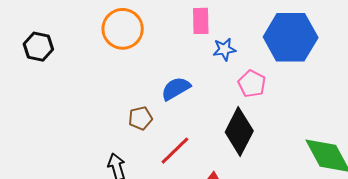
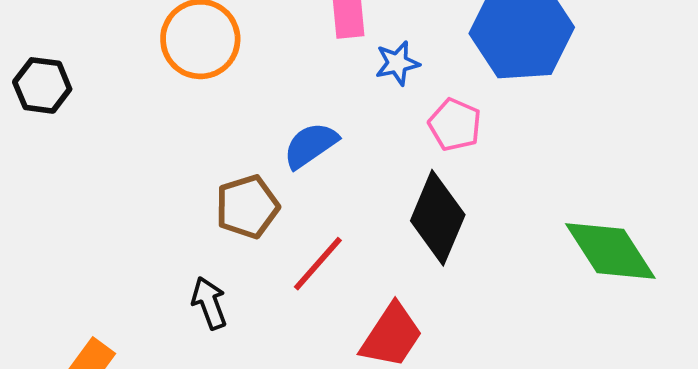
brown pentagon: (140, 118) -> (247, 207), size x1.4

